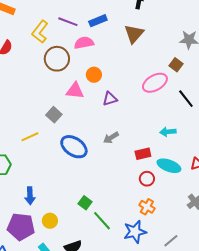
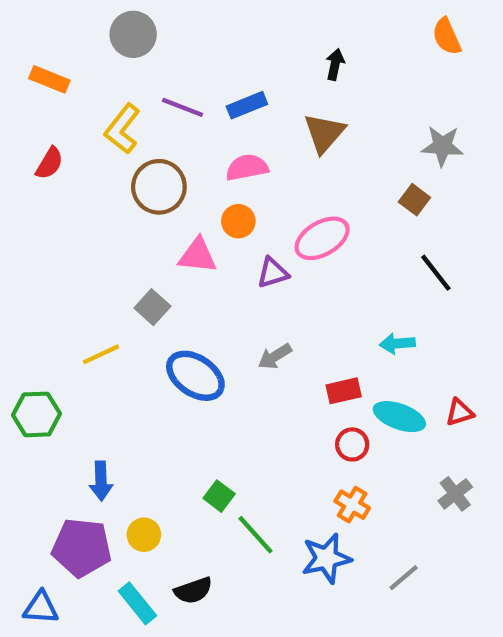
pink semicircle: (84, 43) -> (247, 167), moved
pink ellipse: (155, 83) -> (322, 238), moved

